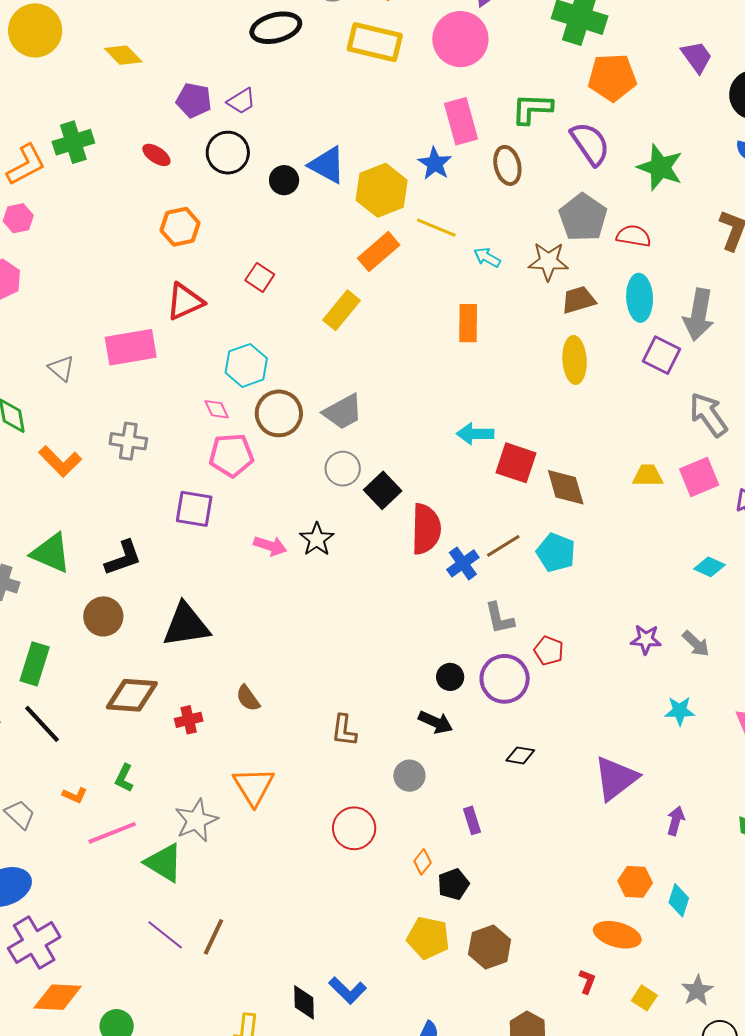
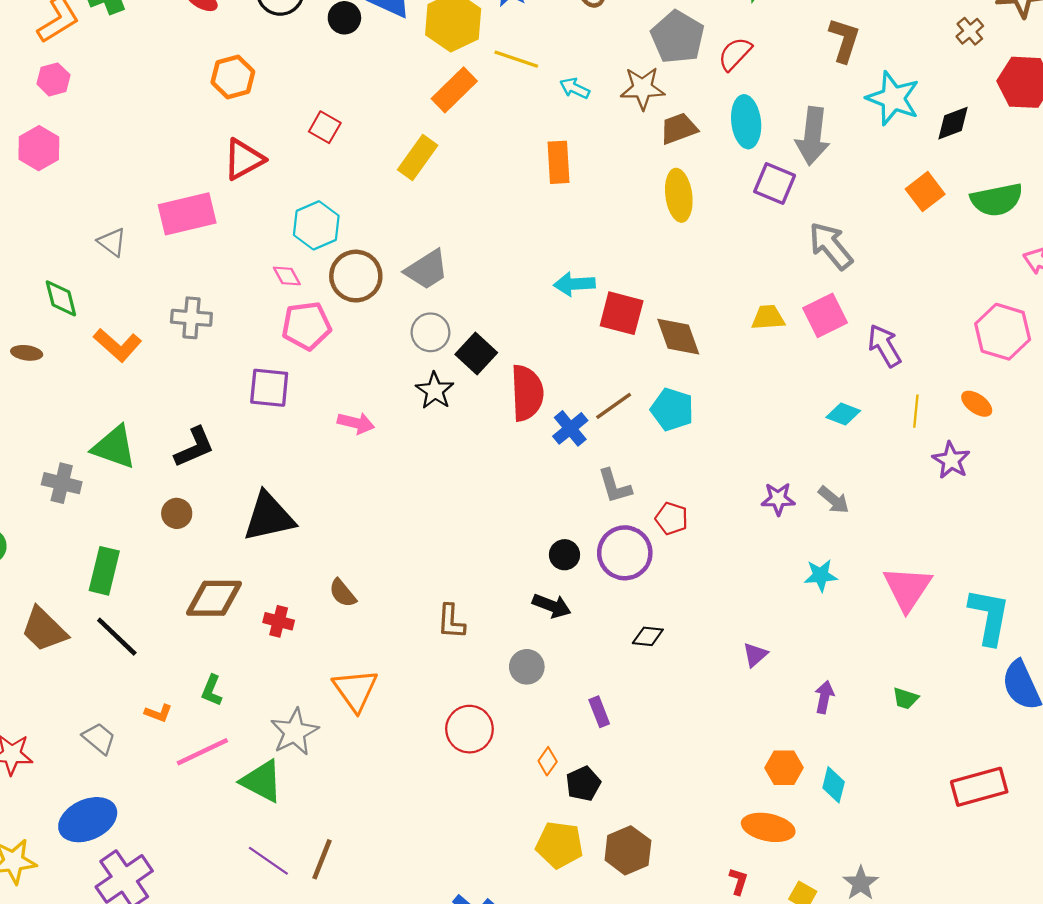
red semicircle: (634, 236) -> (735, 54), turned -52
black star: (317, 539) -> (435, 391), moved
brown circle: (103, 616) -> (177, 513), size x0.7
red cross: (189, 720) -> (279, 621), turned 32
purple triangle: (616, 778) -> (755, 655), size x0.5

